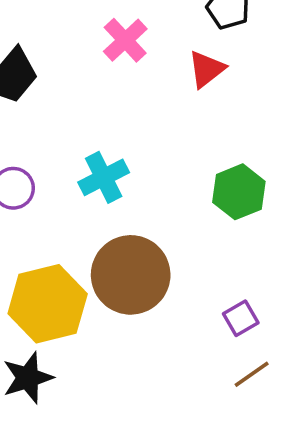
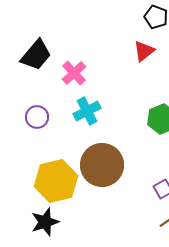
pink cross: (125, 40) -> (74, 73), moved

